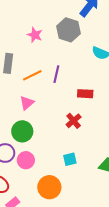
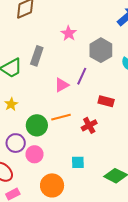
gray hexagon: (68, 30) -> (101, 50), moved
orange line: (32, 75) -> (61, 117), moved
pink triangle: (27, 103) -> (62, 85), moved

